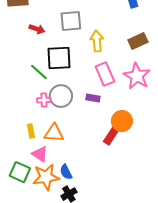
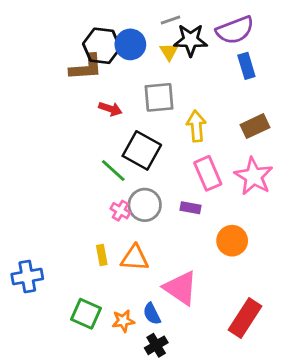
black square: (59, 58) -> (142, 150), turned 32
pink cross: (44, 100) -> (120, 211), turned 32
red rectangle: (111, 136) -> (245, 318), moved, size x1.5
pink triangle: (40, 154) -> (181, 288), moved, size x1.5
orange star: (46, 177) -> (123, 321), size x0.6

